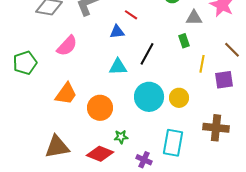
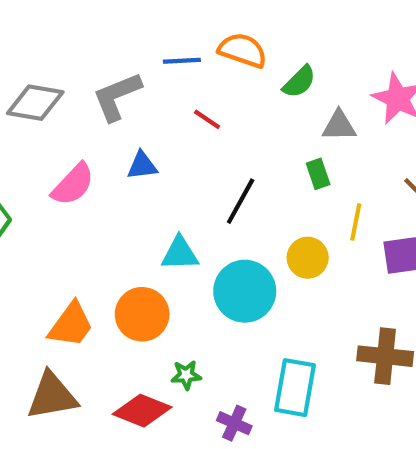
blue triangle: (117, 32) -> (142, 166), moved
cyan triangle: (118, 67) -> (180, 253), moved
orange trapezoid: (66, 94) -> (71, 325), moved
yellow circle: (179, 98) -> (308, 258), moved

